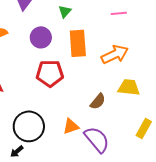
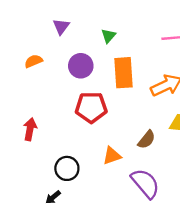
black circle: (29, 126) -> (67, 168), size x0.7
orange triangle: (71, 126) -> (112, 156), moved

